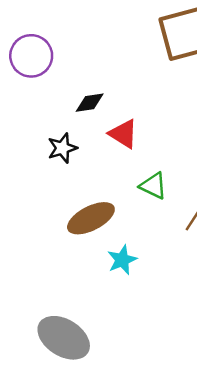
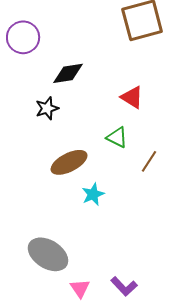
black diamond: (90, 103) -> (68, 73), size x1.4
red triangle: (123, 134) -> (132, 97), moved

